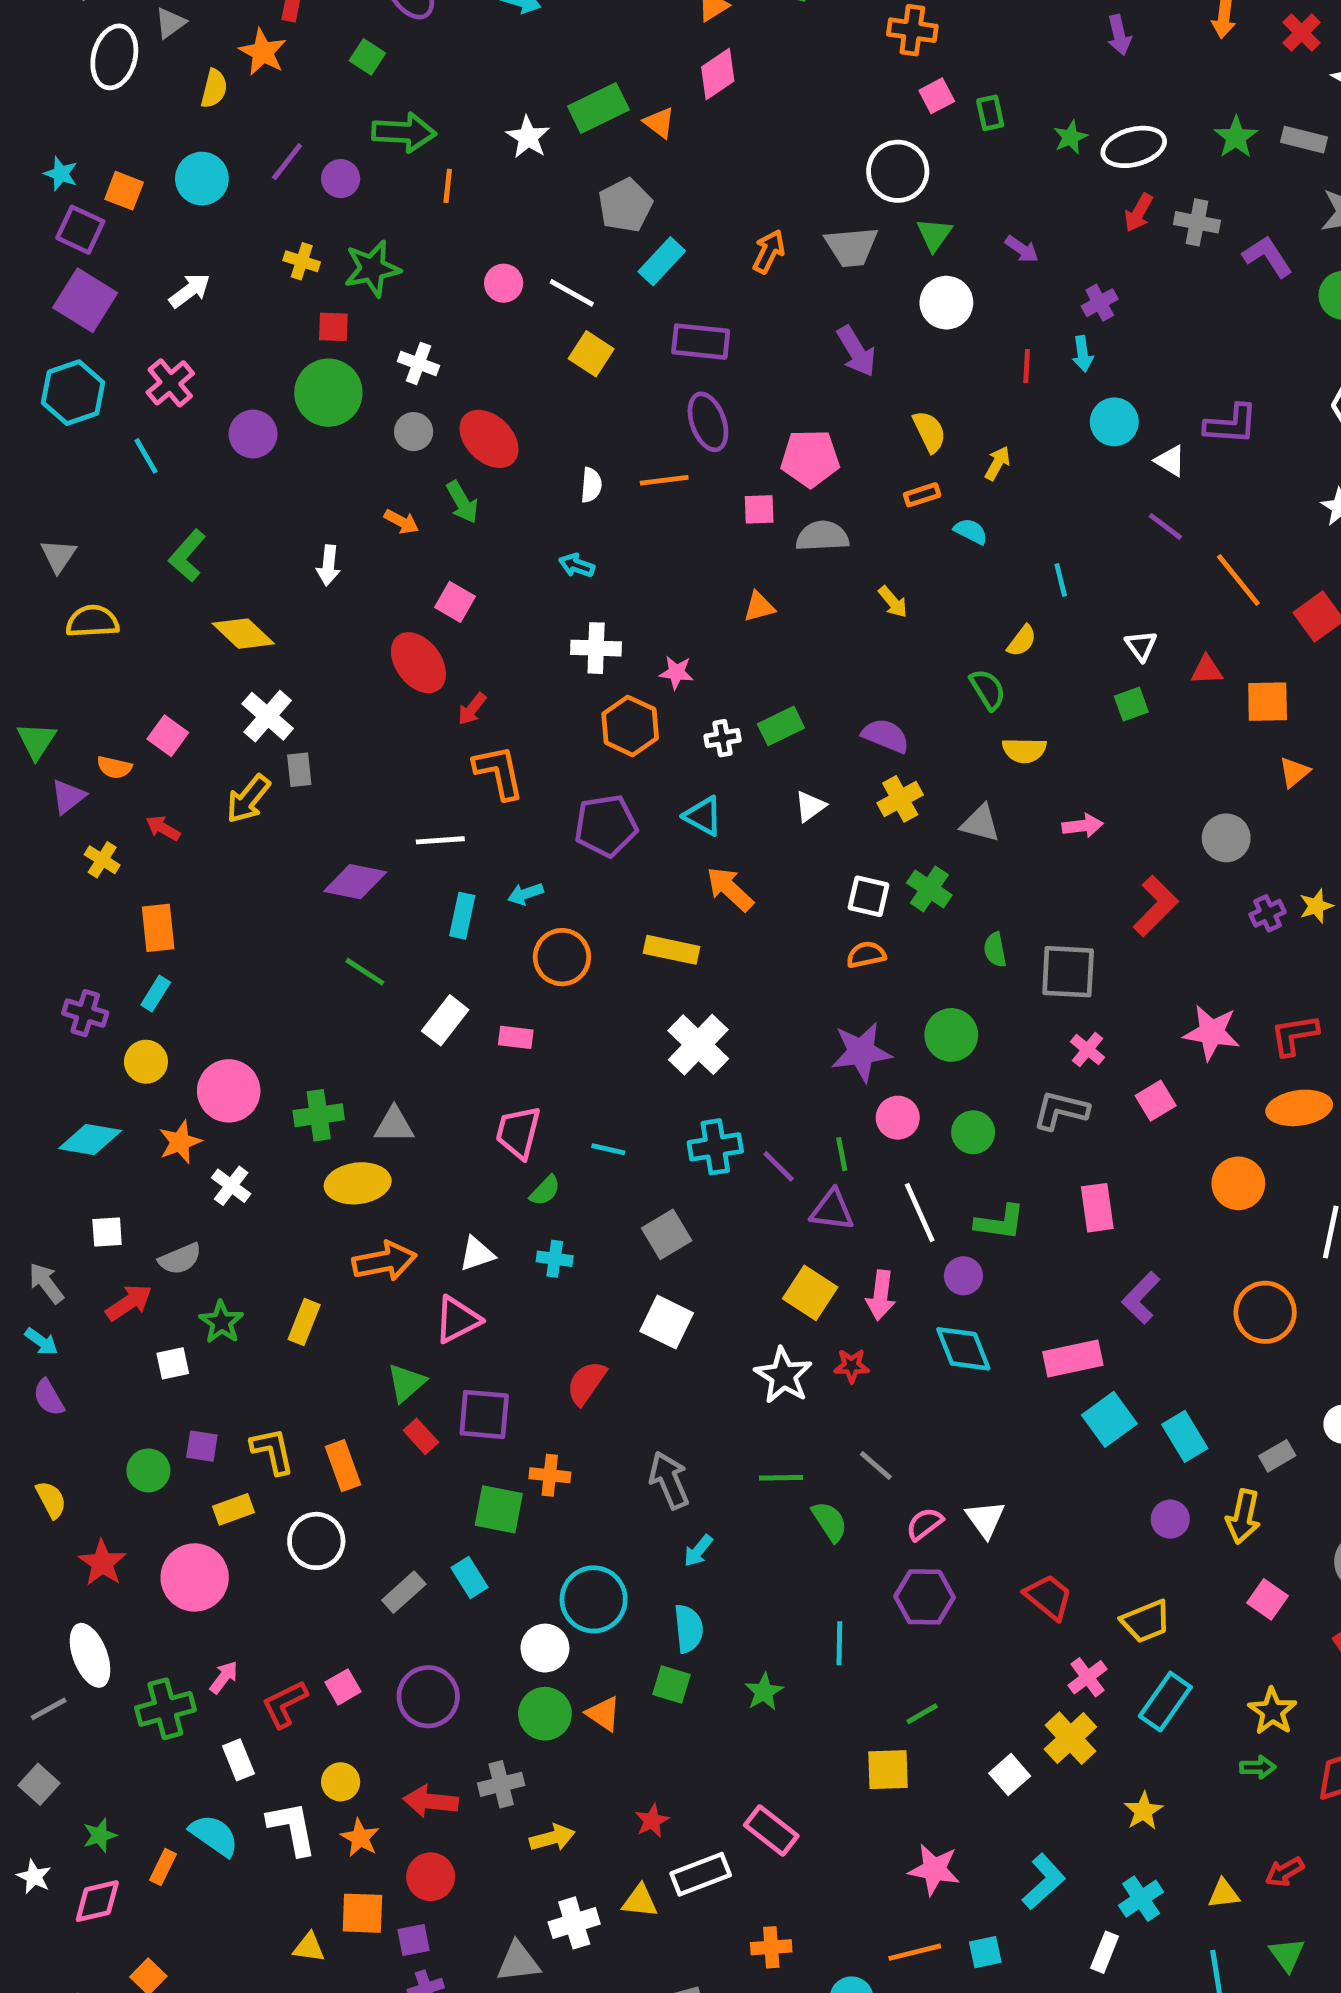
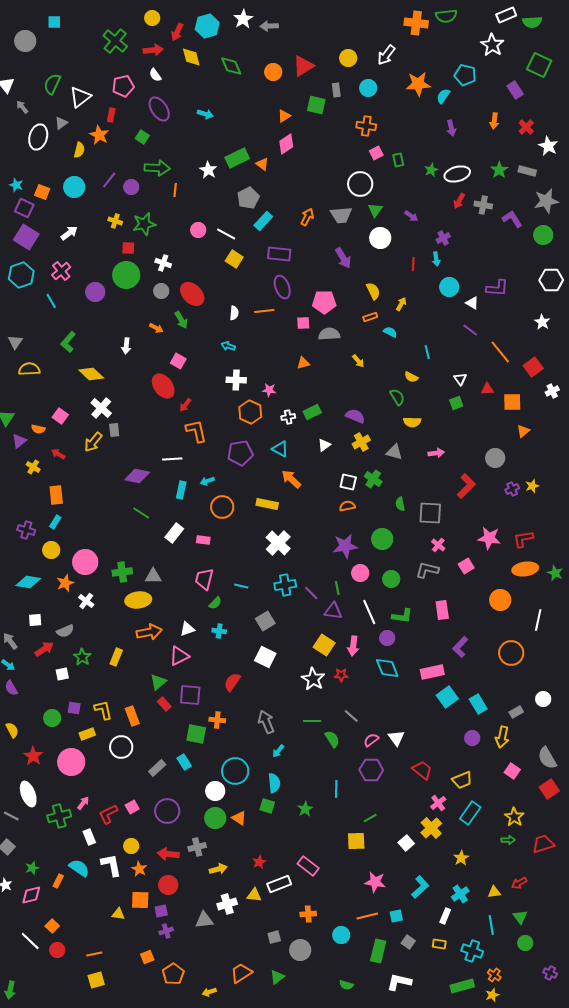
yellow semicircle: (1022, 641) -> (411, 377), turned 80
gray line: (49, 1709) -> (11, 816), turned 56

